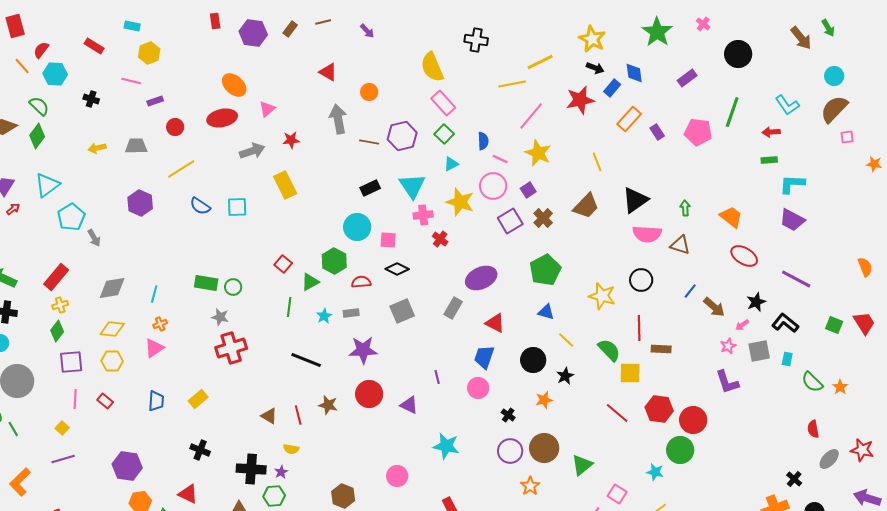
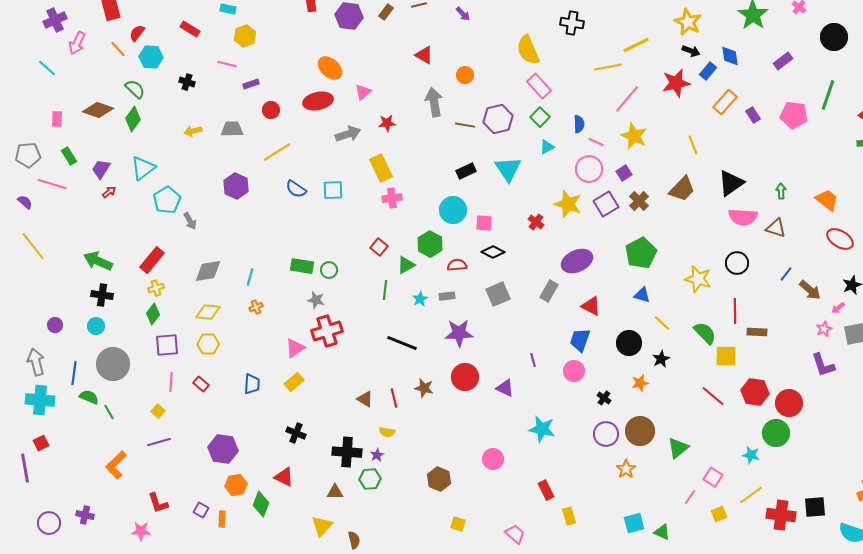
yellow star: (460, 202) -> (568, 204), moved
pink cross: (423, 215) -> (392, 198), moved
pink triangle: (154, 348) -> (295, 348), moved

